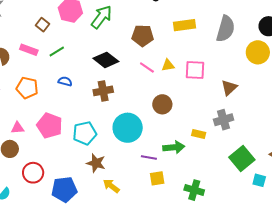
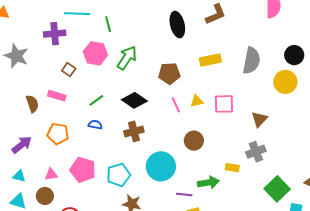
green line: (57, 51) -> (96, 100), moved
pink line: (147, 68) -> (176, 105), turned 35

